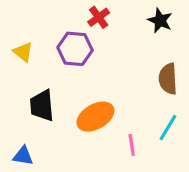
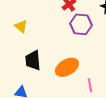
purple hexagon: (75, 49) -> (81, 24), moved

